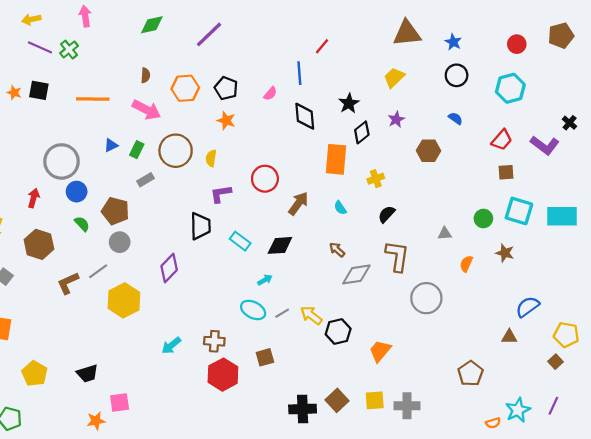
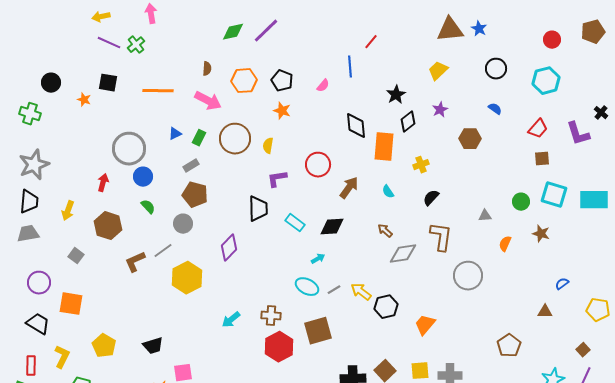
green diamond: (152, 25) -> (233, 32), moved
blue star: (453, 42) -> (479, 29), moved
orange star: (14, 93) -> (84, 100), moved
black diamond: (305, 116) -> (356, 126), moved
purple L-shape: (545, 145) -> (578, 134), turned 36
gray rectangle: (145, 180) -> (191, 166), moved
brown pentagon: (115, 211) -> (195, 195), moved
blue semicircle: (528, 307) -> (562, 284), size x0.6
brown square: (265, 357) -> (318, 331), size x1.6
brown square: (556, 362) -> (583, 350), moved

